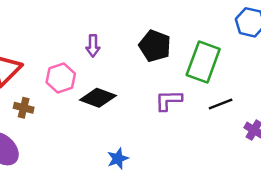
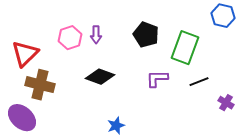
pink hexagon: (61, 78) -> (70, 38), moved
brown cross: (24, 108) -> (40, 85), size x1.8

